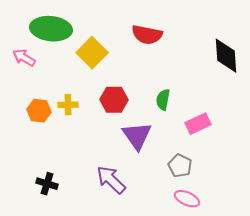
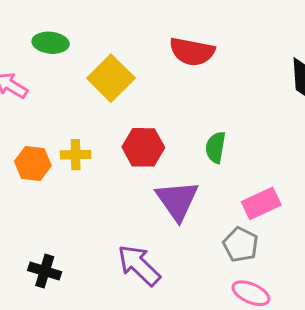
green ellipse: (51, 29) -> (51, 43), size x0.6
pink rectangle: (198, 124) -> (261, 203), moved

